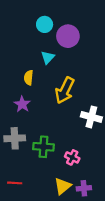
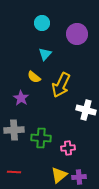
purple circle: (68, 36) -> (77, 34), moved
yellow semicircle: (29, 78) -> (34, 77), moved, turned -56
pink cross: (72, 157) -> (68, 148), turned -32

